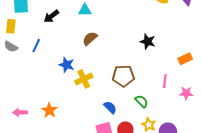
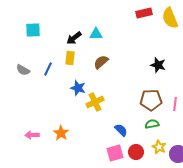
black arrow: (51, 16) -> (74, 38), moved
yellow rectangle: (11, 26) -> (70, 58), moved
brown pentagon: (123, 76) -> (151, 100), moved
green semicircle: (142, 101) -> (152, 124), turned -56

